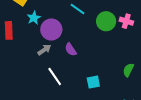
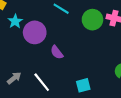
gray arrow: (44, 50) -> (14, 78), moved

